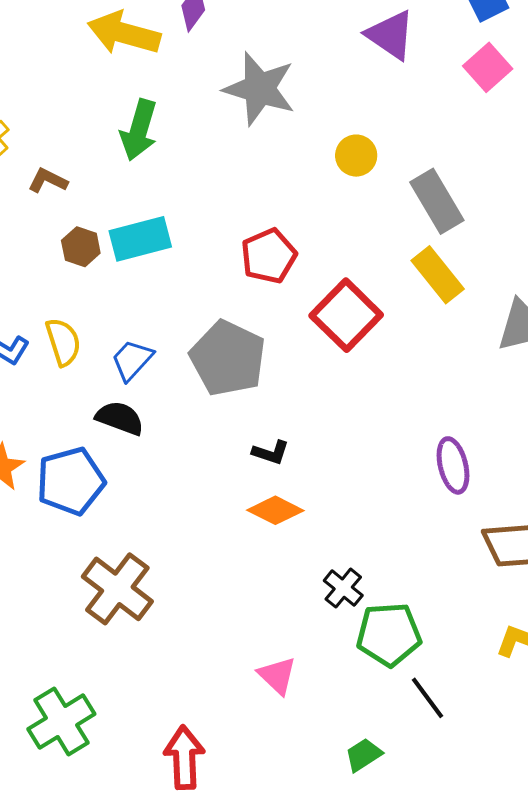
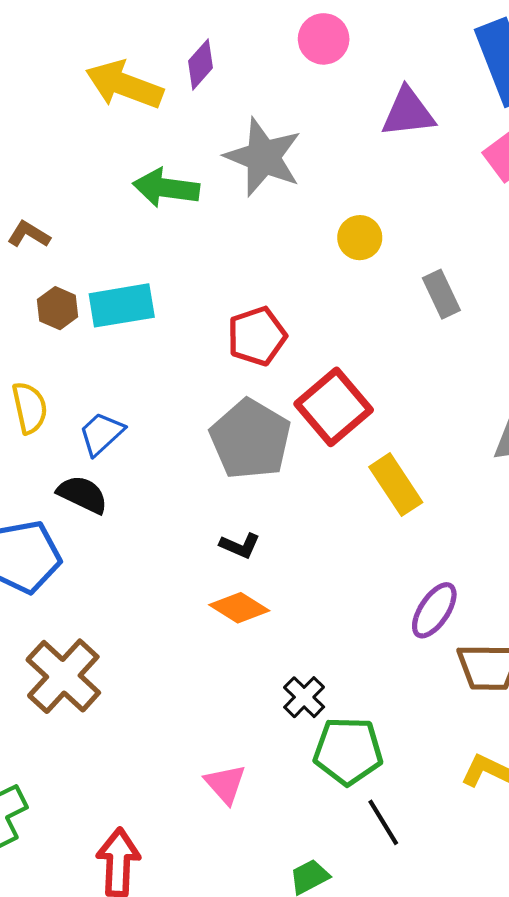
purple triangle: (391, 35) -> (408, 112), turned -46
green arrow: (139, 130) -> (166, 188), moved, turned 76
gray rectangle: (437, 201) -> (441, 294), size x0.7
yellow rectangle: (438, 275) -> (396, 485), moved
gray pentagon: (228, 358) -> (250, 439), moved
purple ellipse: (453, 465) -> (434, 610), moved, turned 42

